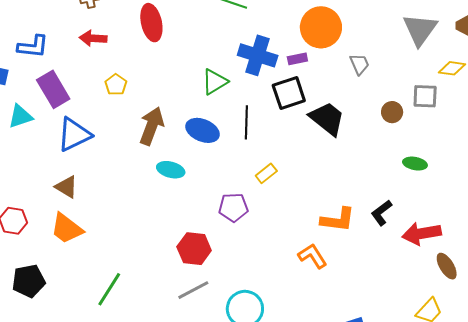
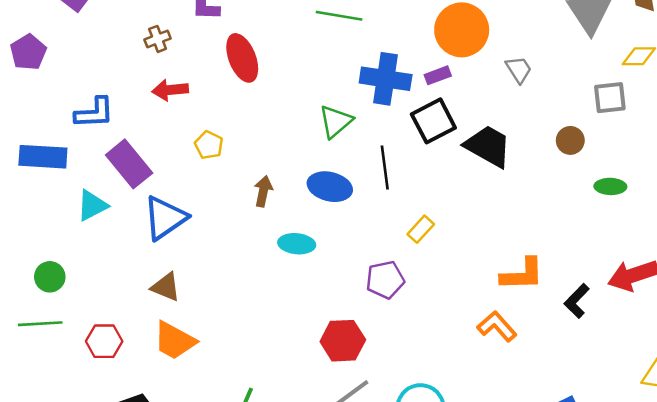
brown circle: (392, 112) -> (570, 140), moved
brown arrow: (152, 126) -> (263, 191), size x0.6
black L-shape: (381, 213) -> (577, 301), moved

